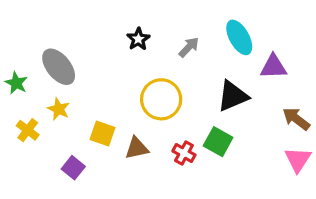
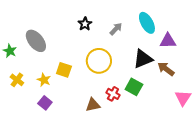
yellow star: (59, 109) -> (44, 80), moved
brown arrow: (296, 119) -> (166, 69), moved
yellow square: (103, 133) -> (64, 70), moved
brown triangle: (137, 148) -> (93, 105), moved

